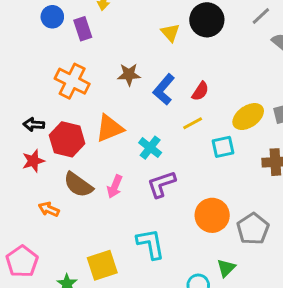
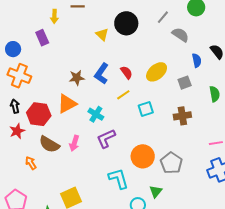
blue circle: (52, 17) -> (13, 49), moved
brown star: (129, 74) -> (77, 78), moved
orange cross: (72, 81) -> (19, 76), moved
red semicircle: (200, 91) -> (126, 72), turned -64
yellow ellipse: (248, 117) -> (157, 72), moved
black arrow: (34, 124) -> (15, 106), turned 80
orange arrow: (49, 209) -> (31, 163), turned 40
cyan L-shape: (151, 244) -> (118, 179), moved

